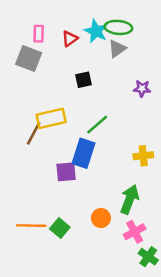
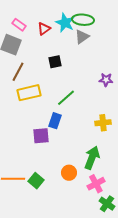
pink rectangle: (39, 34) -> (19, 25), turned -56
purple star: (142, 88) -> (106, 80), moved
brown line: (34, 133) -> (18, 72), moved
blue rectangle: (83, 153) -> (55, 121), size x0.7

